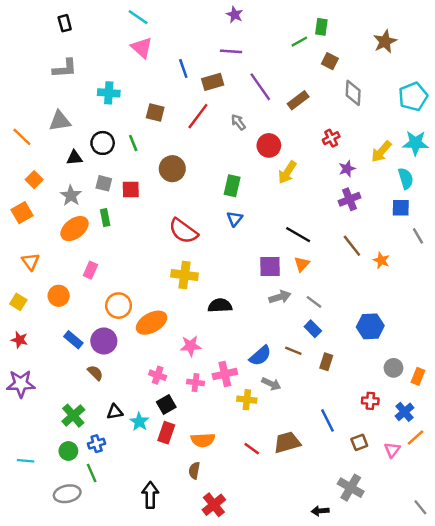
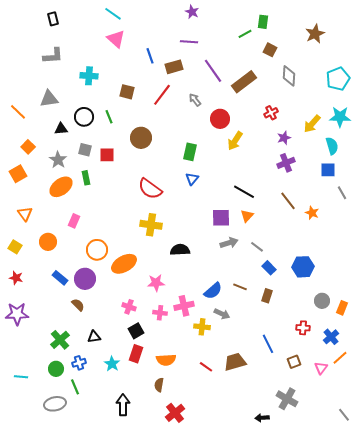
brown rectangle: (298, 100) -> (244, 82), size x1.4
blue rectangle: (313, 329) -> (269, 268), moved
cyan star: (139, 422) -> (112, 364), moved

